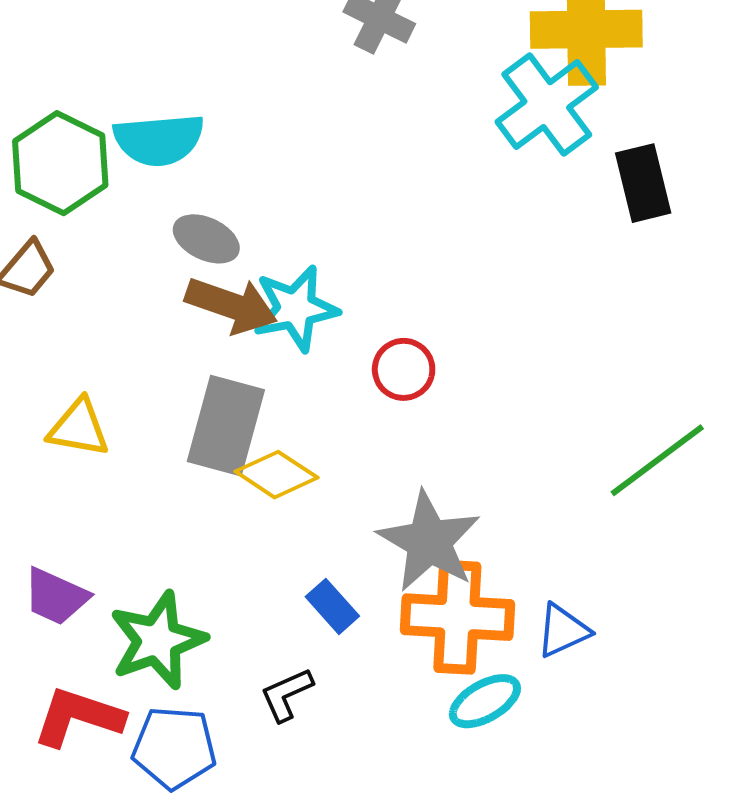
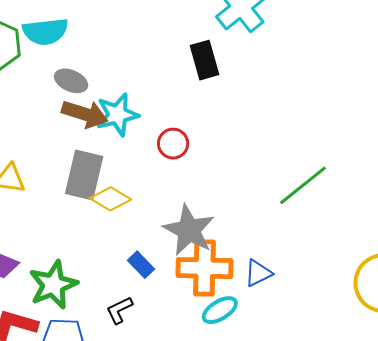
black rectangle: (643, 183) -> (204, 60), moved

